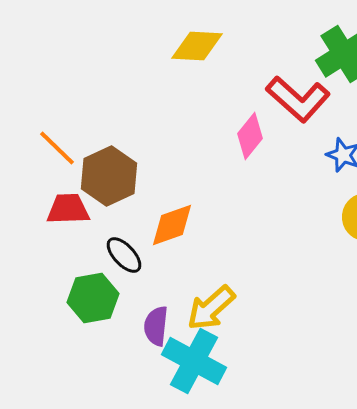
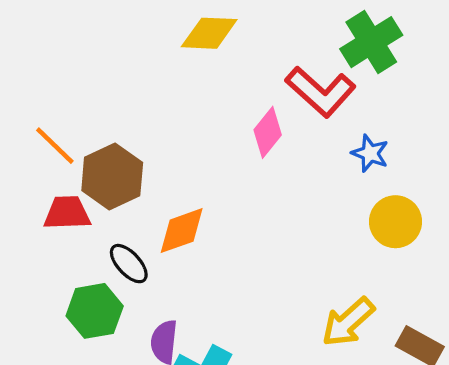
yellow arrow: (211, 308) -> (348, 322), moved

